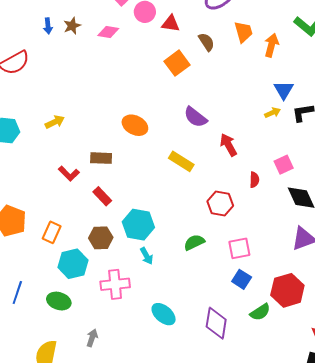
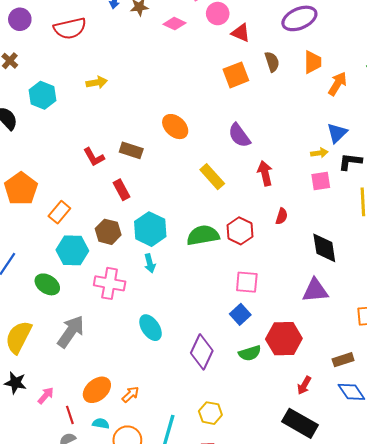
yellow arrow: (55, 122) -> (97, 82), moved
pink square: (284, 165) -> (321, 181), moved
green semicircle: (194, 242) -> (203, 235), moved, size x1.4
gray arrow: (92, 338) -> (71, 332), size x1.8

